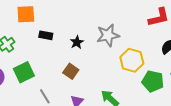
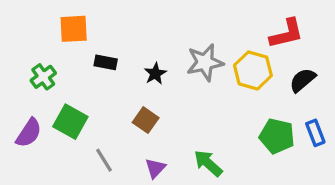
yellow hexagon: (132, 60) -> (253, 70), moved
green square: (24, 72) -> (70, 122), turned -35

